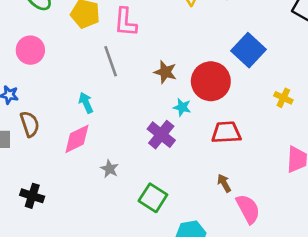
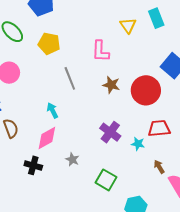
pink L-shape: (125, 22) -> (101, 51), moved
cyan star: (182, 107) -> (138, 144), moved
black cross: (32, 196) -> (33, 165), moved

